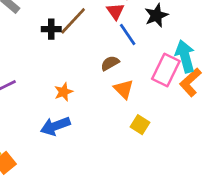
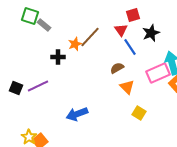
black cross: (51, 29) -> (58, 57), moved
pink rectangle: (166, 70) -> (158, 73), turned 40
orange star: (64, 92) -> (75, 44), moved

